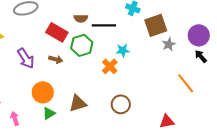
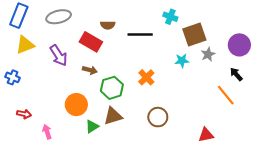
brown semicircle: (81, 18) -> (108, 25), moved
green hexagon: (82, 45) -> (112, 88), moved
cyan star: (123, 50) -> (182, 61), moved
black arrow: (201, 56) -> (236, 74), moved
purple arrow: (26, 58) -> (59, 55), moved
green triangle: (49, 113) -> (92, 126), moved

